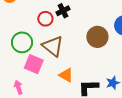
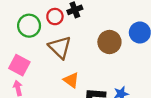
green circle: (22, 42) -> (29, 26), moved
pink square: (34, 64) -> (19, 65), moved

